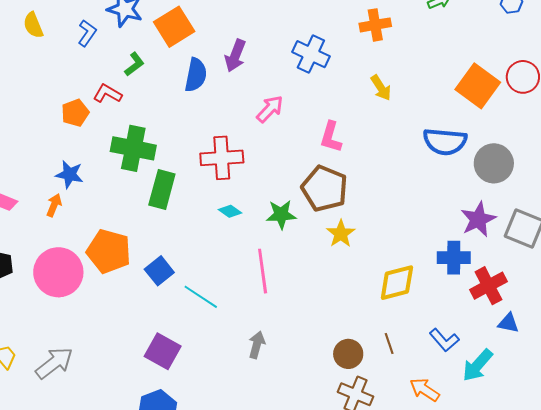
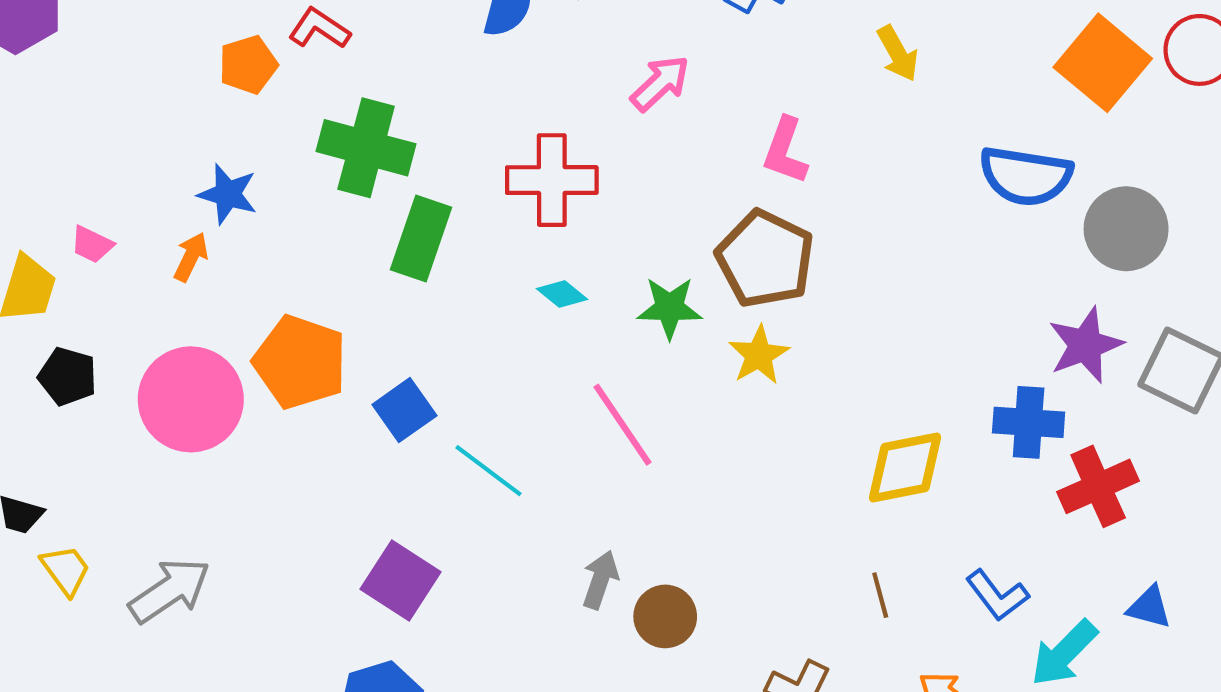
yellow star: (341, 234) -> (759, 355), moved
pink line: (263, 271) -> (623, 425), turned -30
blue triangle: (508, 323) -> (1149, 607), moved
brown circle: (348, 354) -> (665, 616), moved

